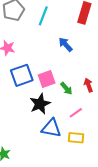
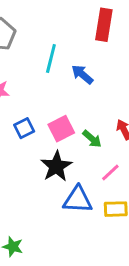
cyan line: (43, 16) -> (51, 58), moved
blue square: (22, 75) -> (24, 128), size x0.6

